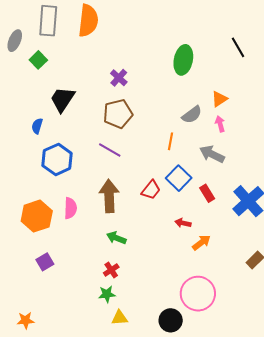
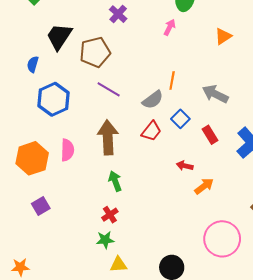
brown pentagon: (118, 114) -> (95, 52), moved
gray semicircle: (192, 115) -> (153, 100), moved
pink arrow: (220, 124) -> (170, 27), moved, turned 42
blue square: (179, 178) -> (180, 119), size x0.7
green arrow: (116, 238) -> (115, 181), turned 48
pink circle: (198, 294) -> (222, 239), moved

